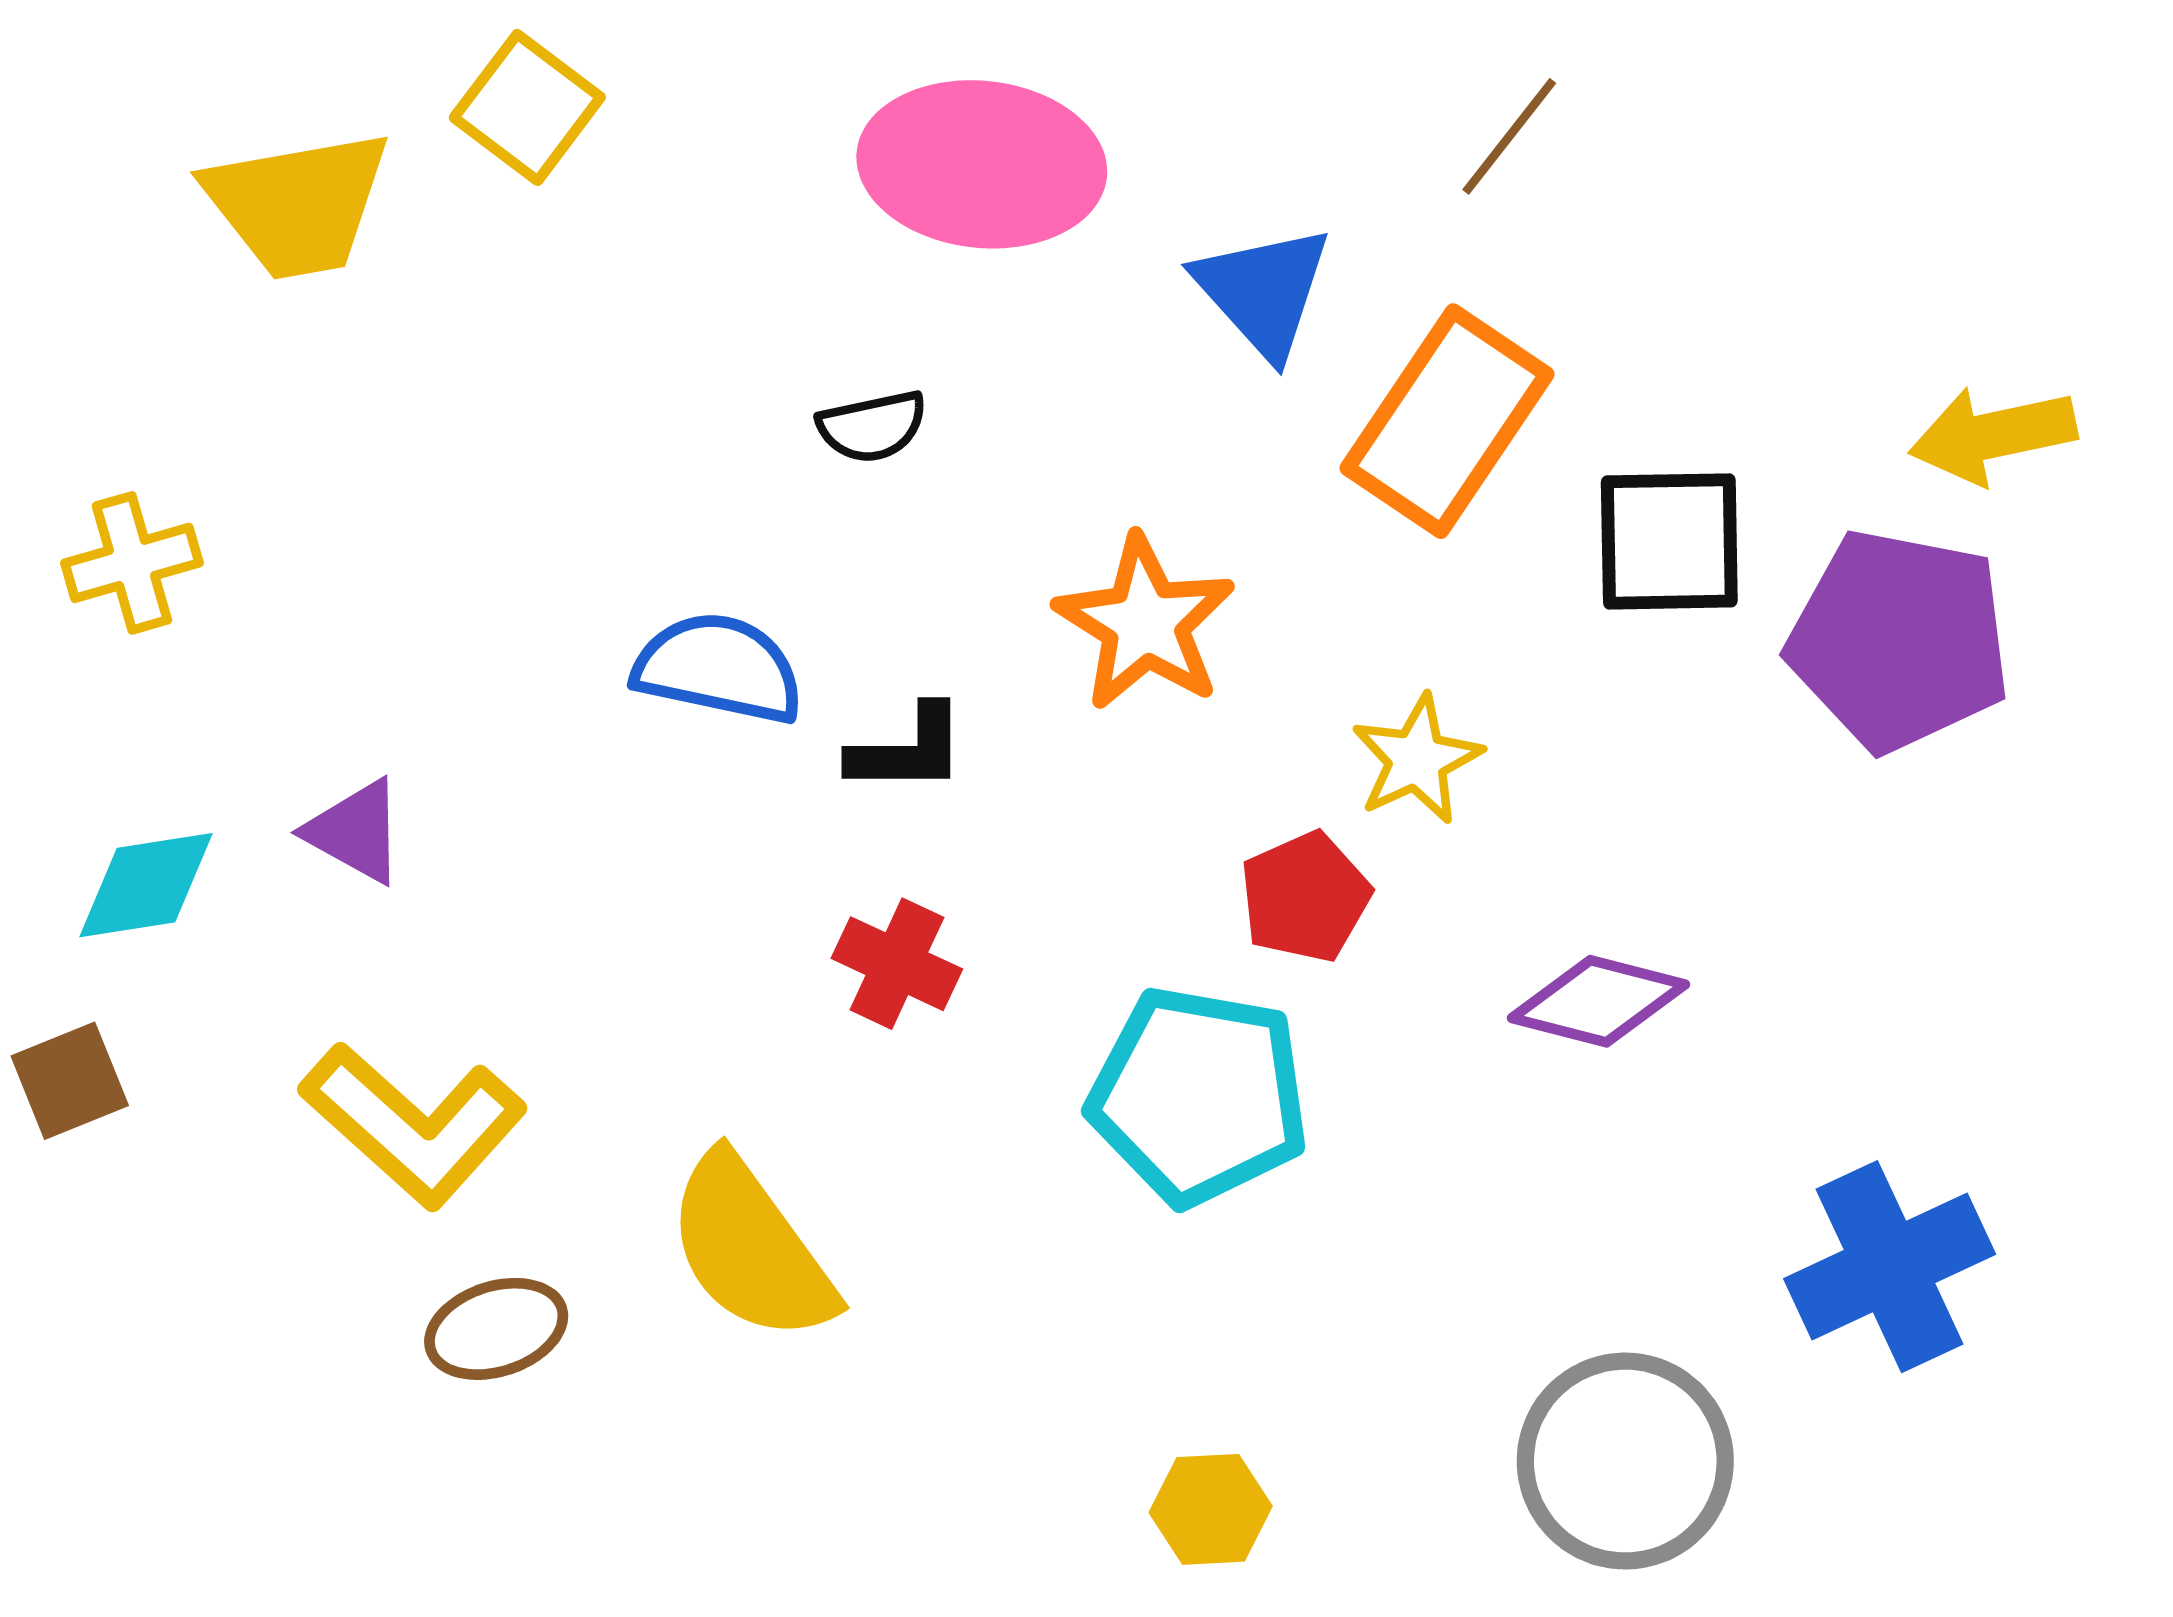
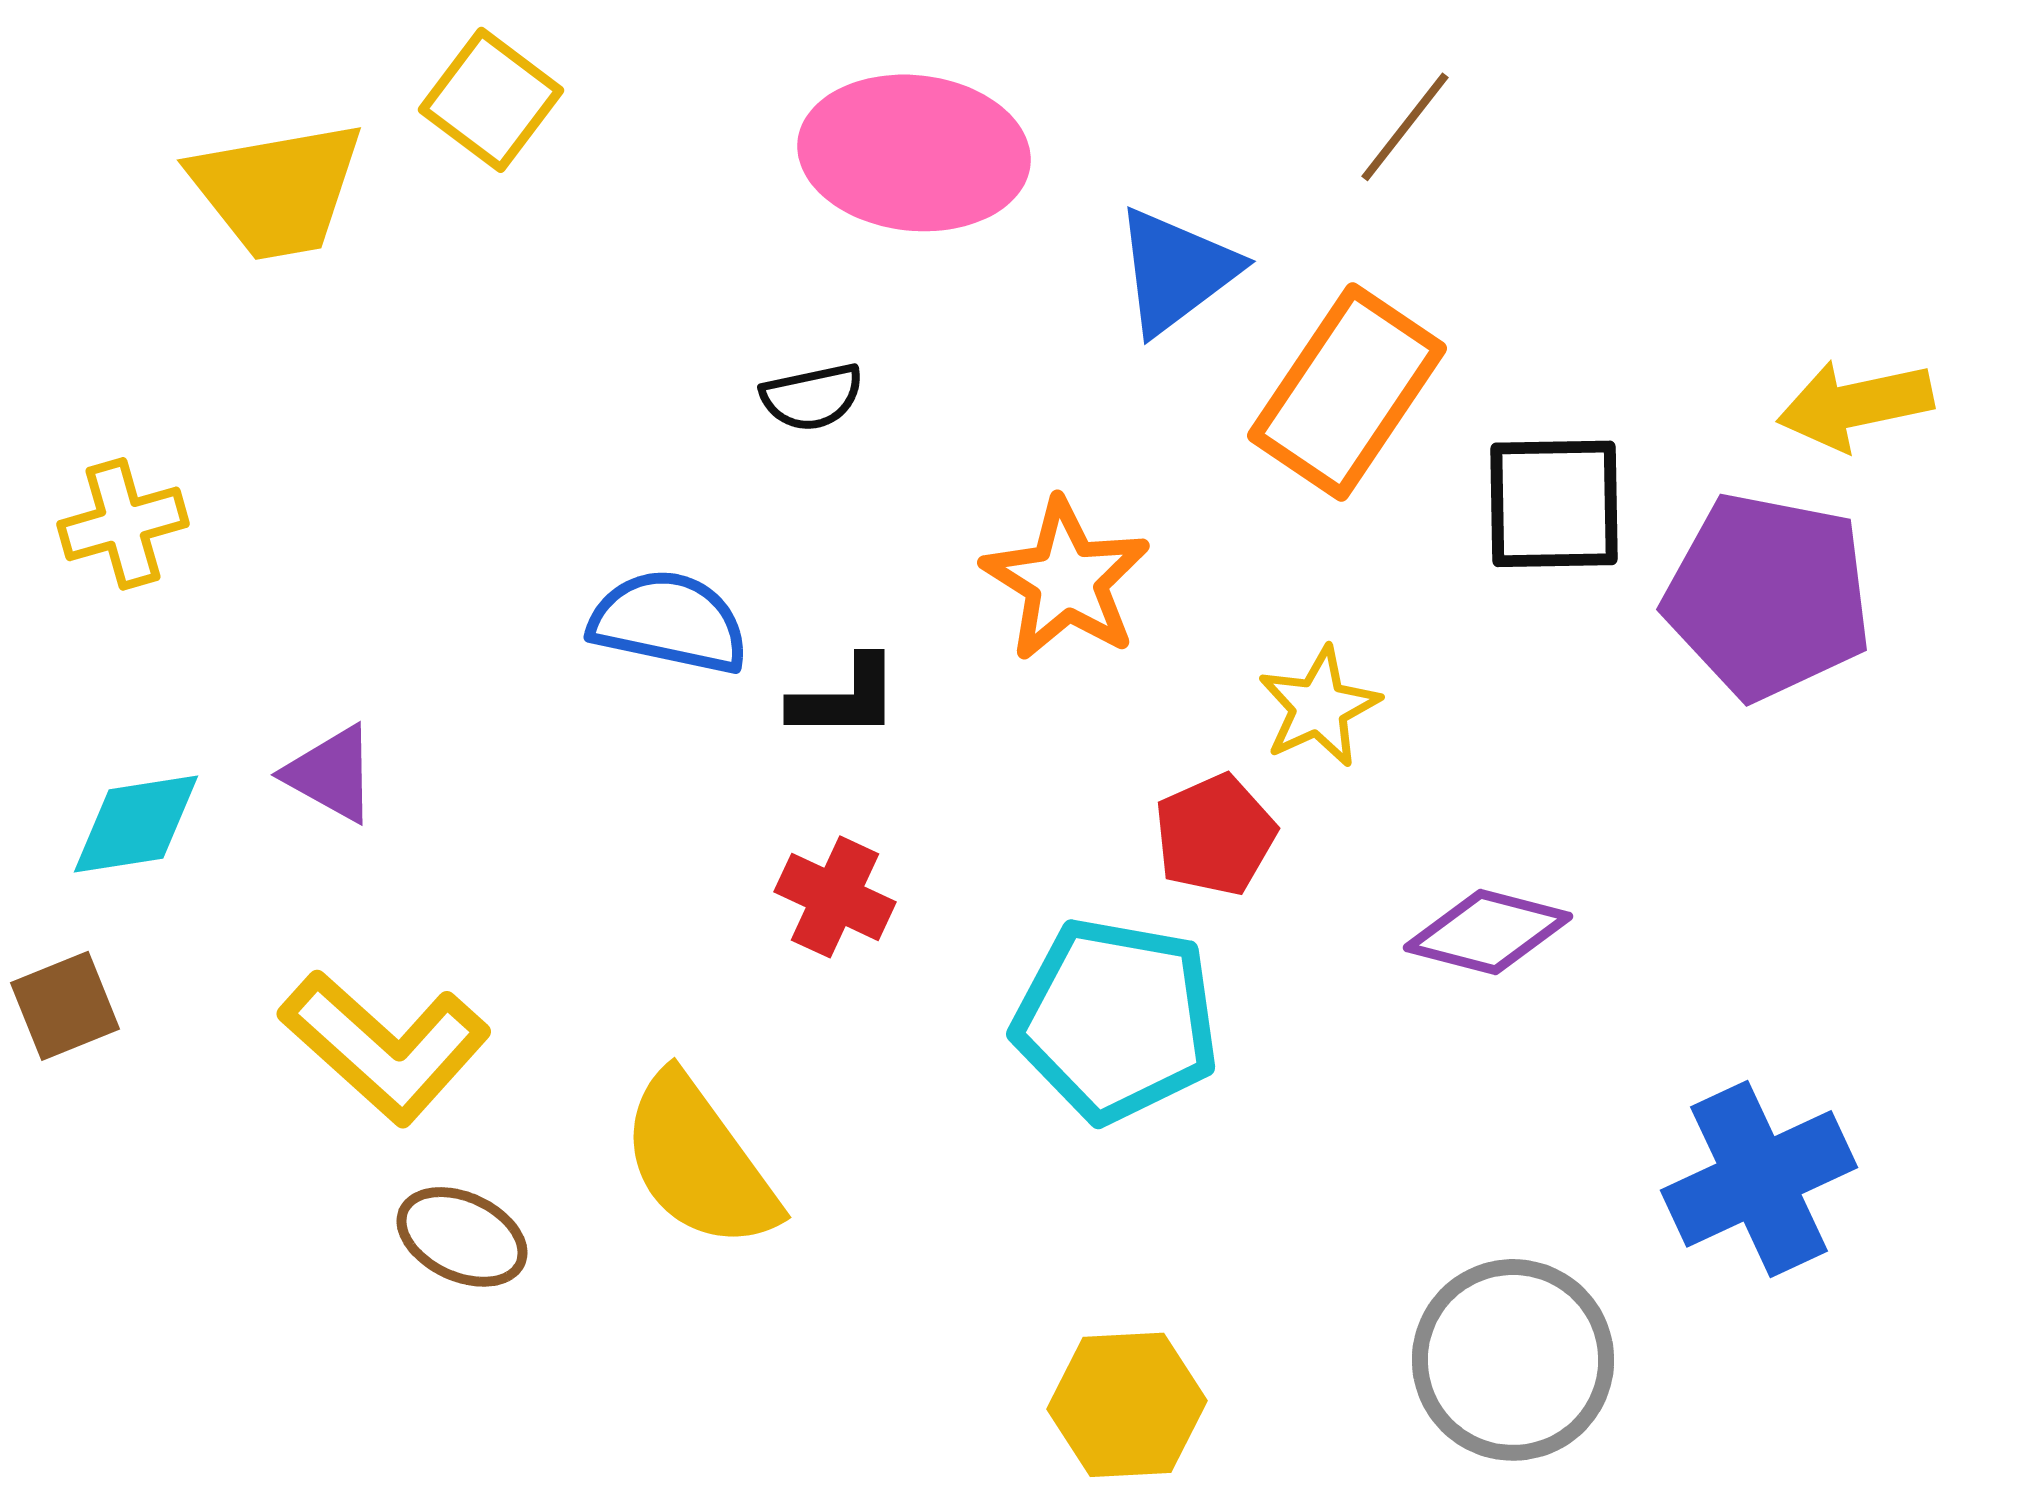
blue triangle: (1263, 291) -> (1176, 271), turned 35
brown ellipse: (496, 1329) -> (462, 1237), turned 43
yellow hexagon: (1211, 1509) -> (1127, 1405), size x1.4

